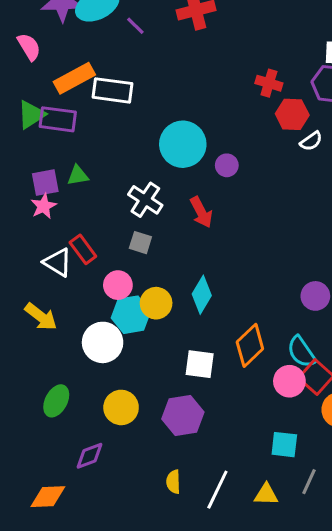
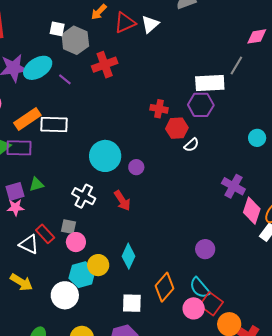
pink star: (44, 206) -> (15, 207), turned 30
gray square: (140, 243) -> (68, 227), moved
pink circle: (118, 285) -> (76, 242), moved

